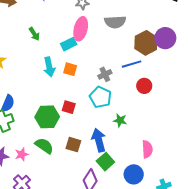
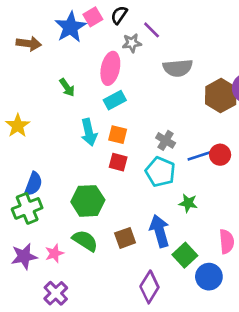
pink ellipse: (81, 29) -> (110, 68), moved
blue line: (132, 64) -> (201, 155), moved
gray cross: (105, 74) -> (166, 140), turned -32
red square: (69, 107) -> (118, 162), moved
brown square: (73, 145) -> (125, 238), turned -35
green square: (105, 162) -> (185, 255), moved

